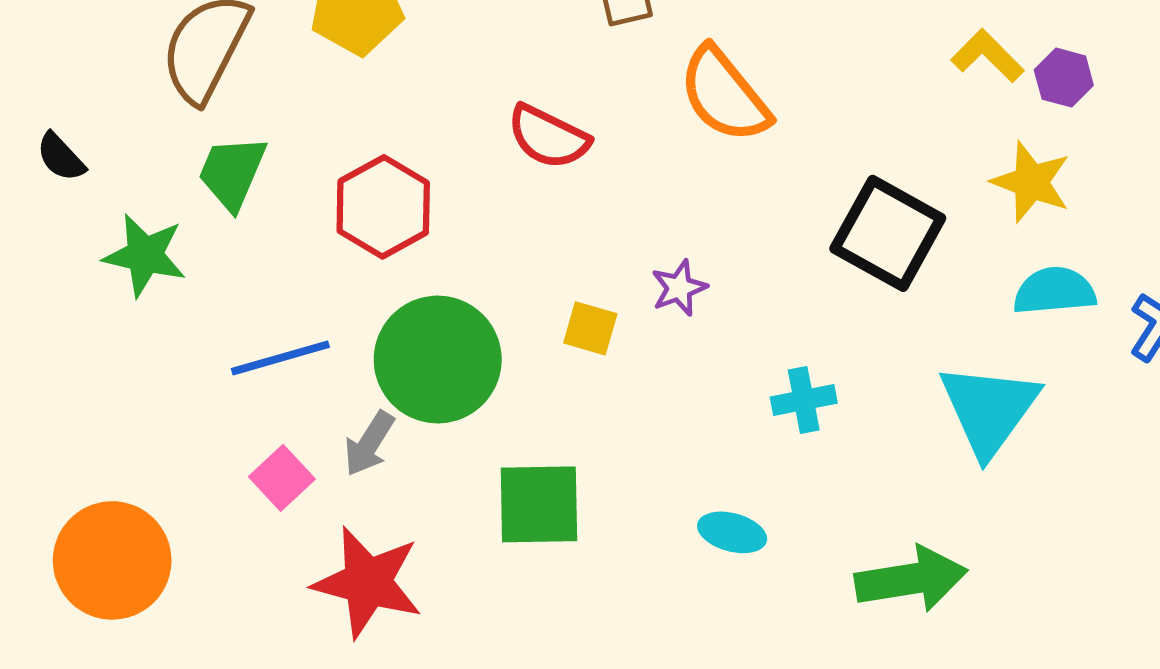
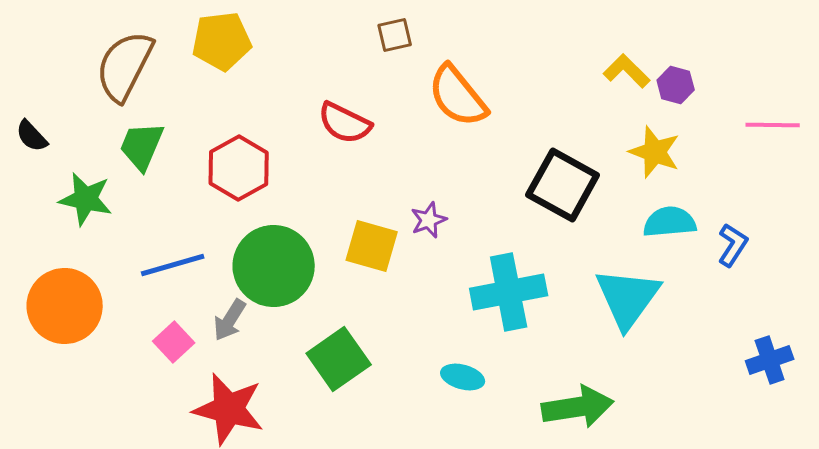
yellow square: (590, 328) -> (372, 246), size x1.5
cyan cross: (804, 400) -> (509, 292), size x1.8
green square: (539, 504) -> (339, 359), turned -34
orange circle: (112, 560) -> (65, 306), moved

